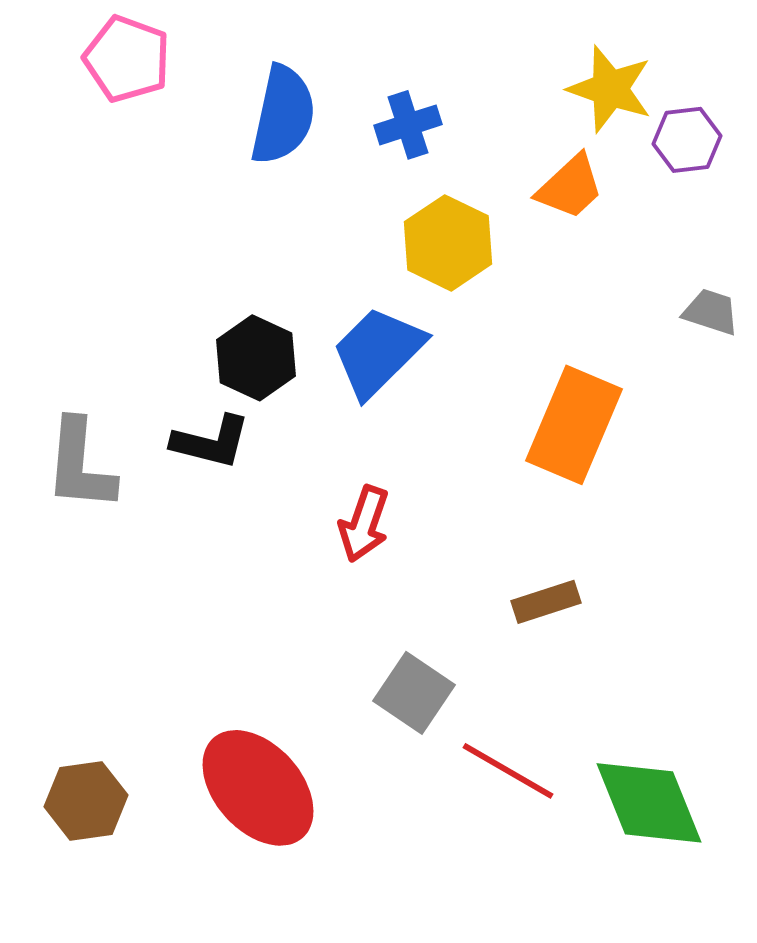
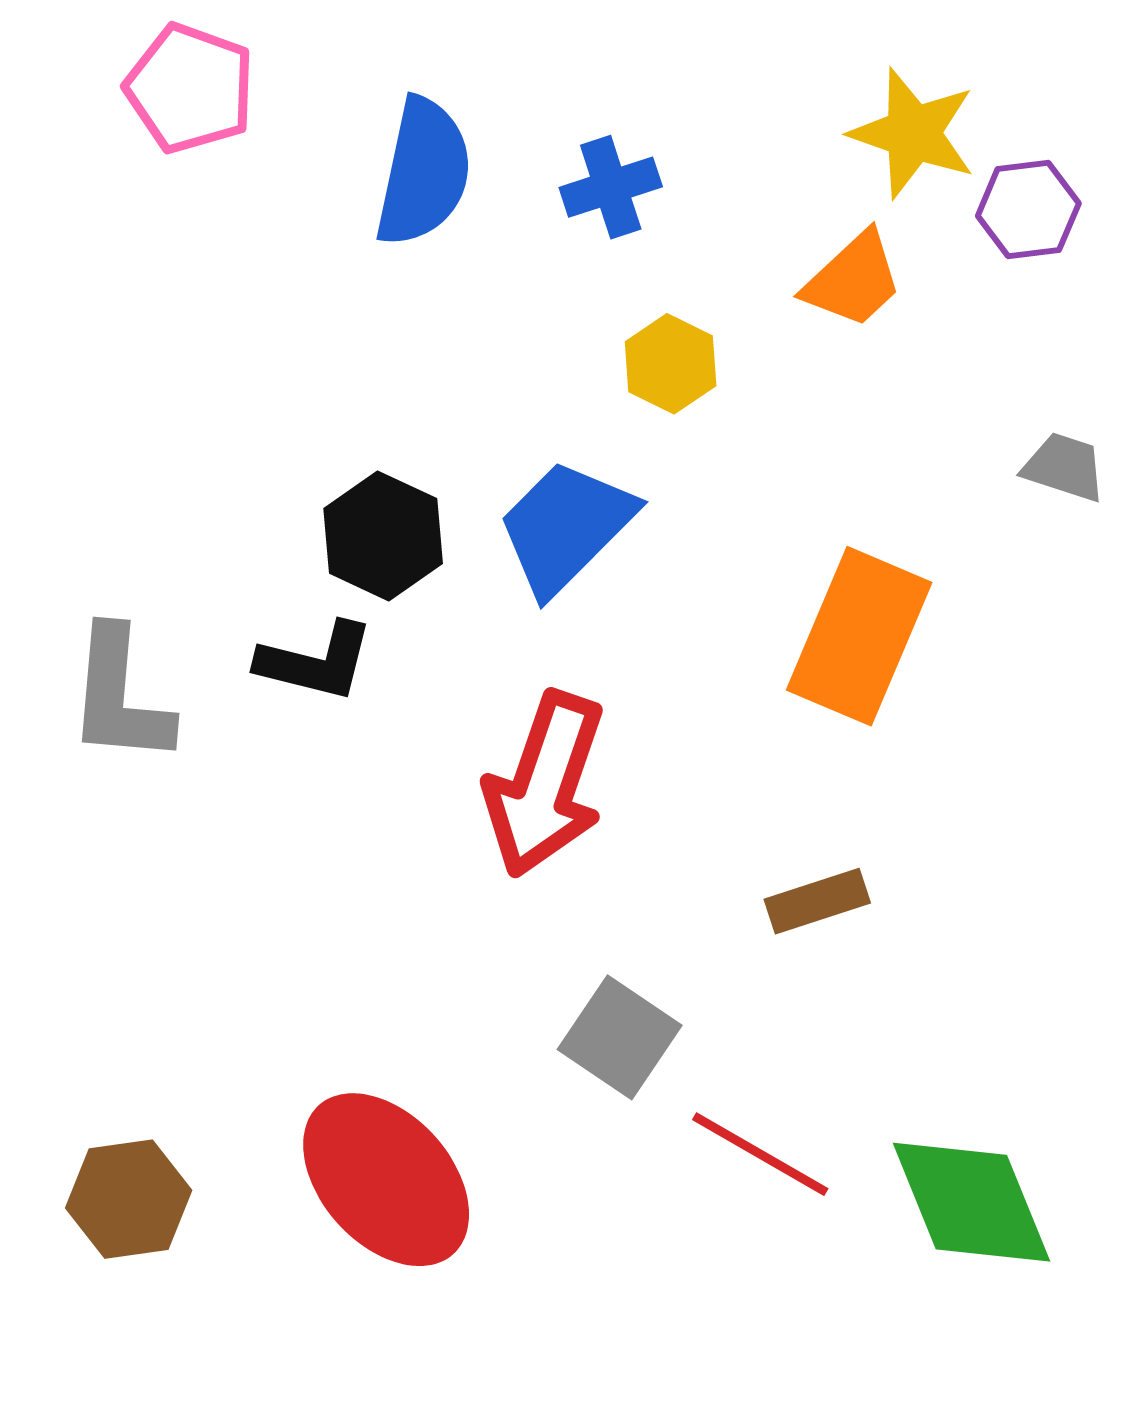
yellow hexagon: (448, 243) -> (671, 364), size x0.7
red arrow: (364, 524) -> (545, 784), size x1.6

